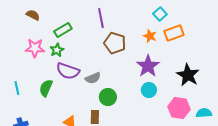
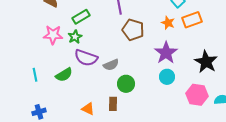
green semicircle: (46, 88) -> (64, 75), turned -144

